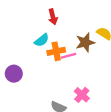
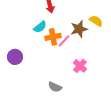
pink line: (68, 56) -> (64, 41), turned -32
pink cross: (82, 95) -> (80, 66), moved

